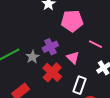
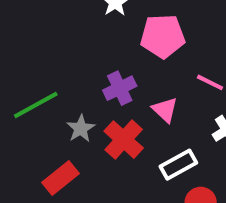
gray star: (33, 57) -> (81, 129), moved
white rectangle: (79, 85) -> (178, 165), turned 42

